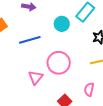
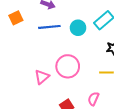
blue line: (30, 40) -> (49, 27), moved

